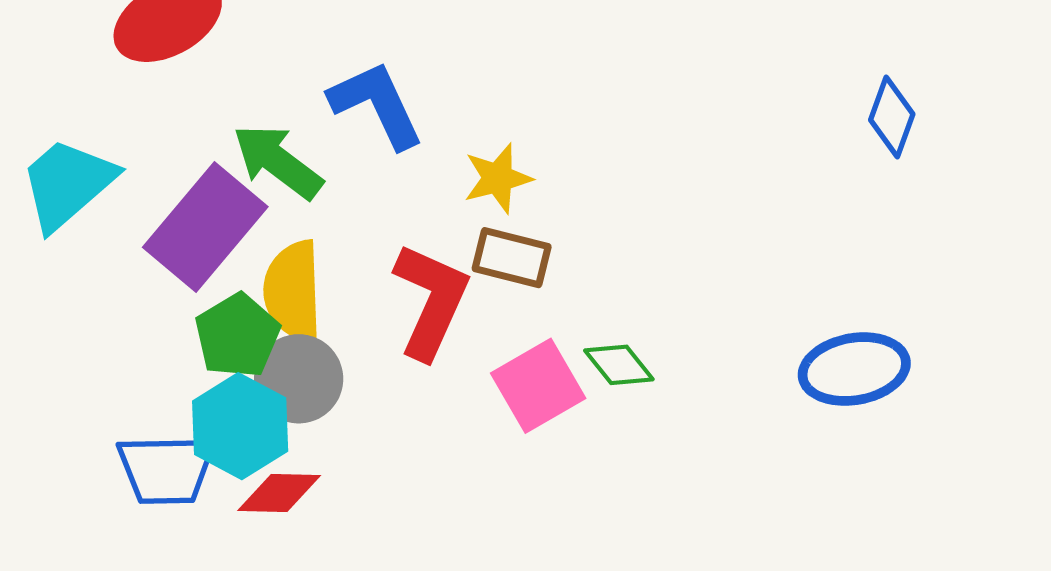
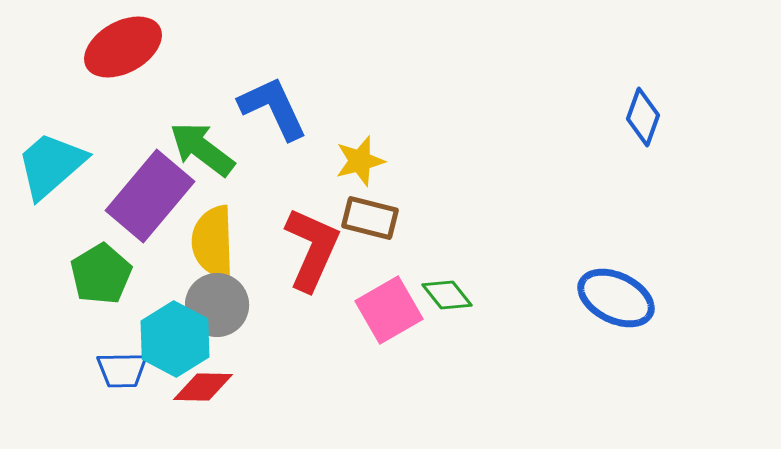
green pentagon: (237, 336) -> (101, 274), moved
blue ellipse: (854, 369) -> (616, 298), turned 36
blue trapezoid: (166, 469) -> (122, 370), size x0.7

